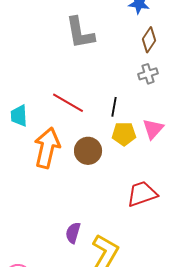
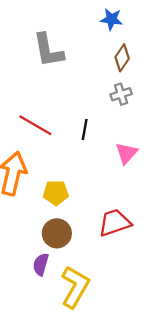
yellow pentagon: (124, 134) -> (56, 193), moved
brown circle: (88, 151) -> (57, 233), moved

